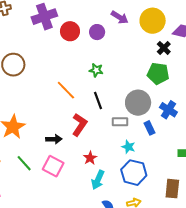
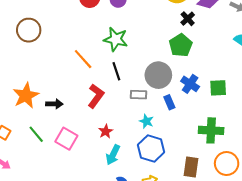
green star: (96, 70) -> (116, 39), size x1.6
green pentagon: (158, 74) -> (181, 45), turned 30
black arrow: (54, 139) -> (54, 104), moved

